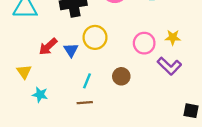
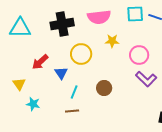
yellow star: (173, 37) -> (112, 41), moved
pink circle: (144, 43) -> (139, 55), moved
blue triangle: (71, 50) -> (61, 73), moved

